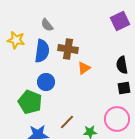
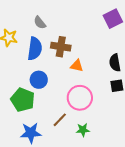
orange triangle: (84, 68) -> (77, 66), turned 48
pink circle: (117, 119) -> (80, 98), moved

